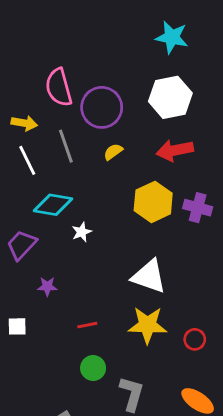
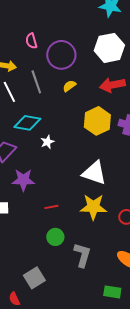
pink semicircle: (59, 87) -> (31, 41), size x0.6
purple star: (47, 286) -> (23, 180), size x1.6

